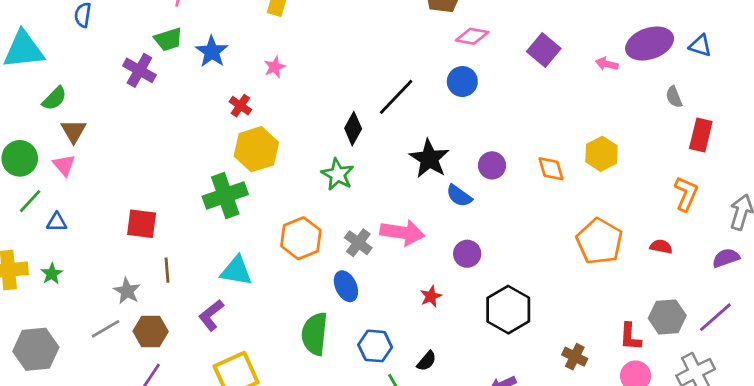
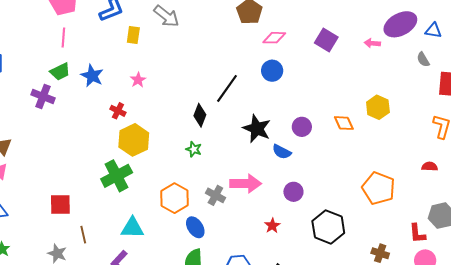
blue triangle: (700, 46) -> (433, 31), moved
green star: (338, 174) -> (194, 149), size x0.7
orange pentagon: (599, 241) -> (379, 188), moved
blue ellipse: (346, 286) -> (195, 227), moved

